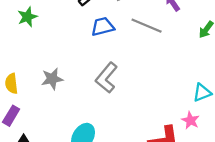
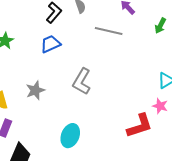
blue trapezoid: (103, 27) -> (50, 44), moved

